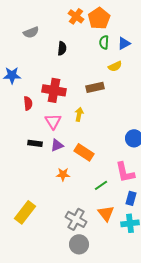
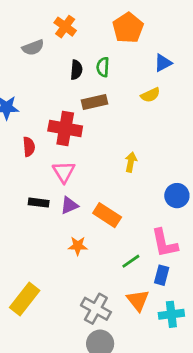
orange cross: (76, 16) -> (65, 27), moved
green semicircle: (104, 42) -> (103, 67), moved
brown rectangle: (95, 87) -> (95, 102), moved
yellow arrow: (79, 114) -> (131, 162), moved
blue rectangle: (131, 198) -> (162, 275), moved

